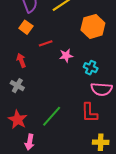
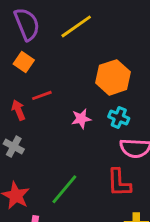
orange hexagon: (93, 26) -> (113, 77), moved
red line: (46, 43) -> (42, 95), moved
pink star: (66, 56) -> (81, 119), moved

